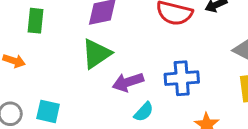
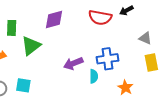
green triangle: (96, 54) -> (31, 46), moved
cyan semicircle: (144, 112) -> (94, 76), moved, turned -40

